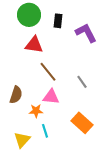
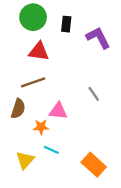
brown line: (48, 72) -> (33, 82), moved, turned -70
orange rectangle: (82, 123) -> (94, 165), moved
cyan line: (45, 131) -> (51, 150), turned -48

